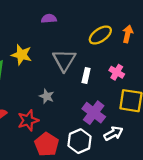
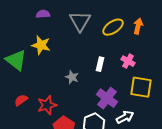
purple semicircle: (49, 19) -> (43, 14), moved
gray triangle: (64, 60) -> (80, 21), moved
gray star: (47, 96) -> (72, 77), moved

